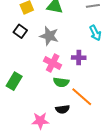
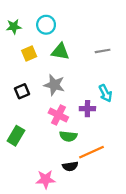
black square: (20, 31) -> (22, 91), moved, turned 32
cyan arrow: (95, 33) -> (105, 93), moved
orange line: (82, 97) -> (91, 152), turned -65

